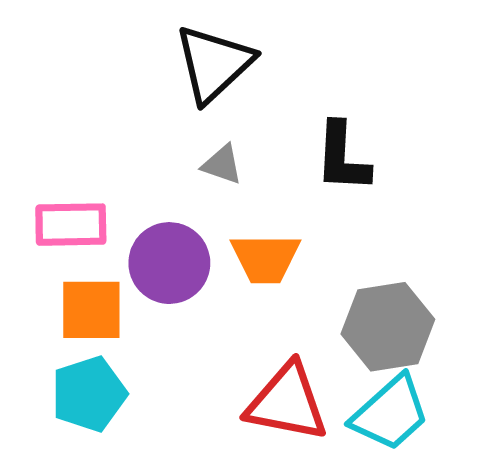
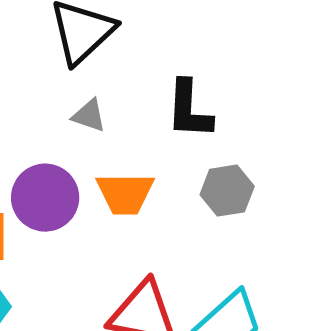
gray hexagon: (388, 327) -> (227, 191), moved, size x0.7

